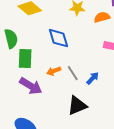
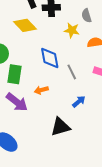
gray line: (73, 73) -> (72, 72), moved

